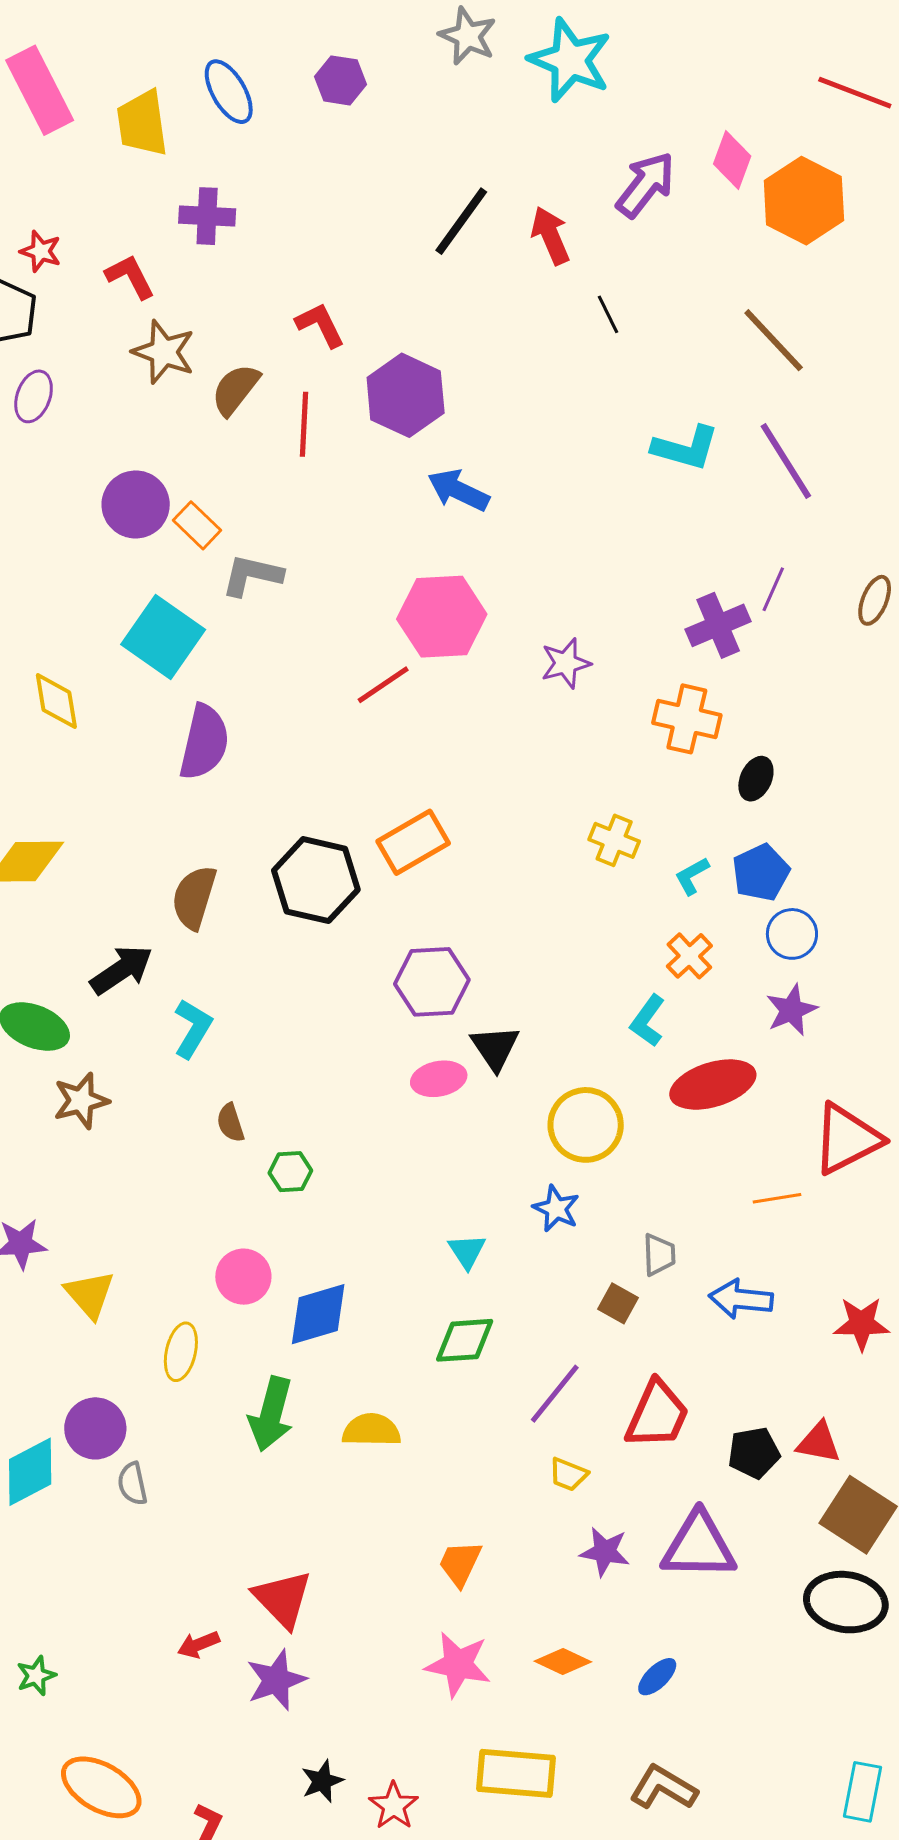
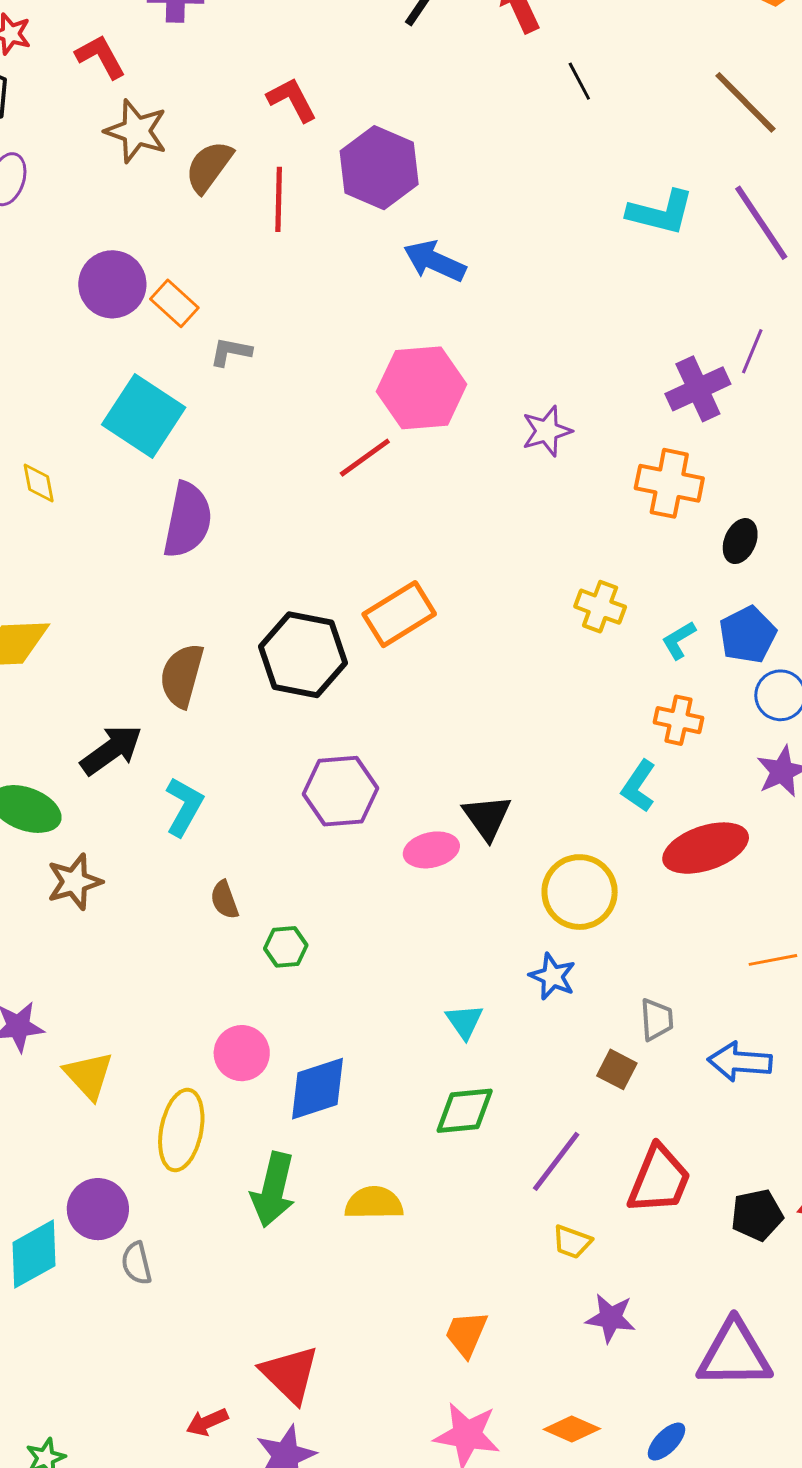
gray L-shape: (252, 575) -> (231, 352), size x0.7
yellow diamond: (56, 701) -> (39, 483), size x0.7
orange cross: (689, 956) -> (679, 720), turned -33
purple hexagon: (432, 982) -> (340, 791), moved
yellow ellipse: (181, 1352) -> (181, 1130), size x1.4
purple triangle: (699, 1546) -> (734, 1354), moved

